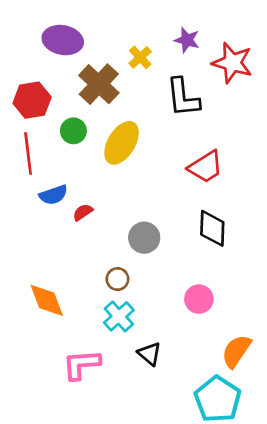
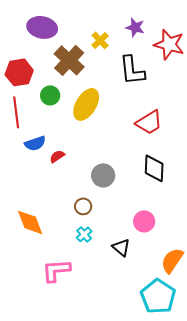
cyan cross: (119, 316) -> (84, 234), size x0.7
black triangle: (150, 354) -> (121, 247), moved

